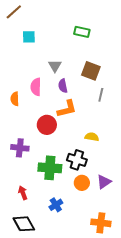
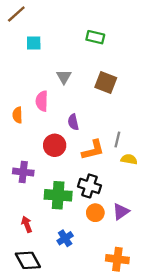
purple semicircle: (63, 86) -> (73, 122), moved
gray line: (101, 95) -> (117, 139), moved
orange L-shape: (67, 109) -> (93, 150), moved
yellow semicircle: (92, 137) -> (129, 159), moved

